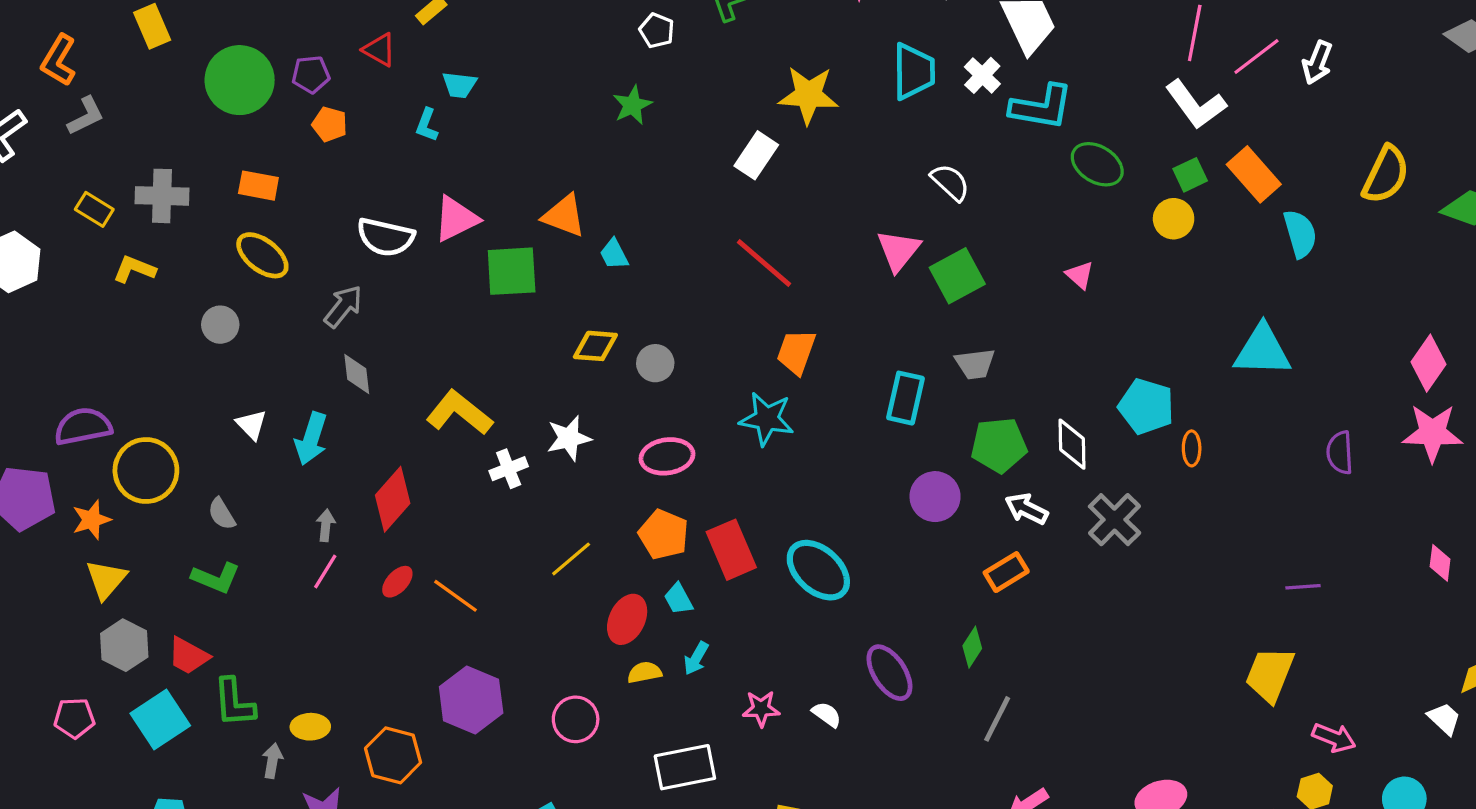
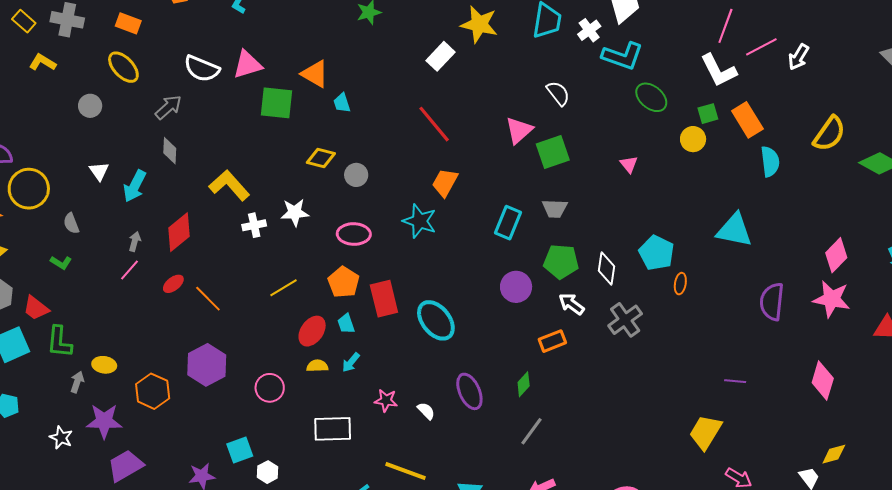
purple semicircle: (1340, 453) -> (772, 302), size x1.4
pink diamond: (1440, 563) -> (823, 381), size x1.6
green L-shape: (216, 578) -> (61, 263), size x0.7

